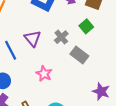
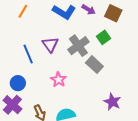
gray cross: (61, 37) -> (78, 46), size x1.5

